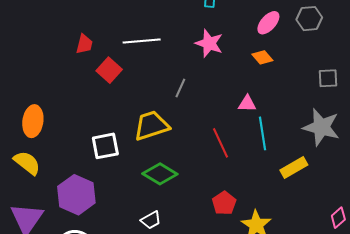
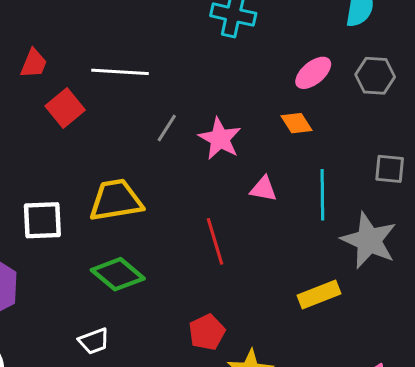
pink star: (209, 43) -> (220, 139), moved
gray line: (180, 88) -> (167, 128), moved
cyan line: (263, 133) -> (322, 195), moved

